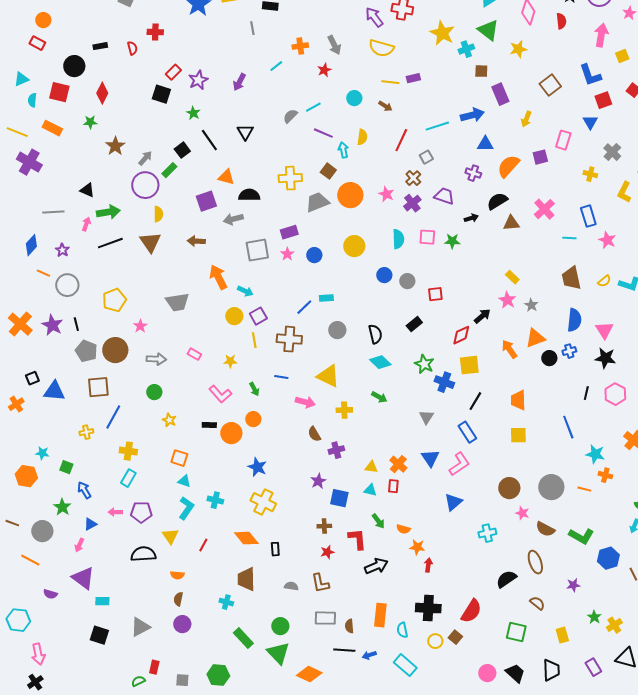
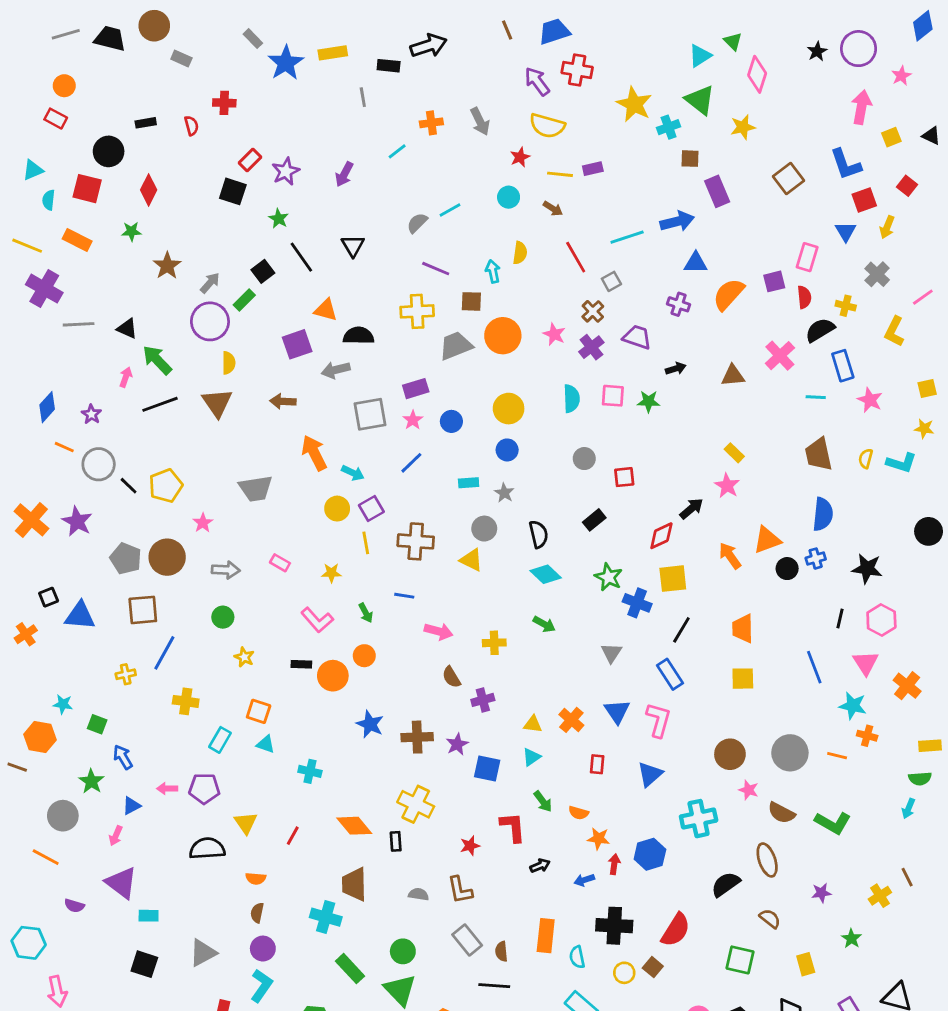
red semicircle: (561, 21) -> (804, 297), moved
red star: (324, 70) -> (520, 157), moved
yellow arrow: (526, 119) -> (887, 227), moved
purple line: (323, 133) -> (436, 269), moved
red line: (401, 140) -> (576, 257), turned -55
brown square: (328, 171) -> (471, 301), turned -35
black semicircle: (497, 201) -> (820, 330), moved
gray line: (53, 212) -> (79, 324), moved
green arrow: (108, 212) -> (157, 360), turned -125
blue circle: (384, 275) -> (507, 450), moved
yellow semicircle: (604, 281) -> (866, 459), turned 144
gray star: (531, 305) -> (504, 493), moved
blue line: (304, 307) -> (411, 463), moved
black line: (76, 324) -> (129, 486), moved, turned -32
pink triangle: (604, 330) -> (866, 663), moved
yellow triangle: (328, 376) -> (471, 560), moved, size x0.7
pink L-shape: (459, 464) -> (659, 720), turned -40
cyan rectangle: (128, 478) -> (220, 740), moved
red rectangle: (393, 486) -> (597, 764), moved
cyan triangle: (370, 490) -> (531, 757), turned -48
yellow cross: (263, 502) -> (416, 804), moved
cyan L-shape: (186, 508) -> (261, 986), moved
brown line: (12, 523) -> (17, 767), moved
brown cross: (324, 526) -> (417, 737), moved, size x1.5
cyan cross: (487, 533) -> (699, 819), size x1.4
blue hexagon: (608, 558) -> (650, 854), moved
black arrow: (376, 566) -> (540, 866), size x0.6
cyan cross: (226, 602) -> (326, 917), size x1.5
gray rectangle: (325, 618) -> (467, 940), turned 50
yellow cross: (614, 625) -> (880, 896), moved
blue arrow: (369, 655) -> (584, 880), moved

